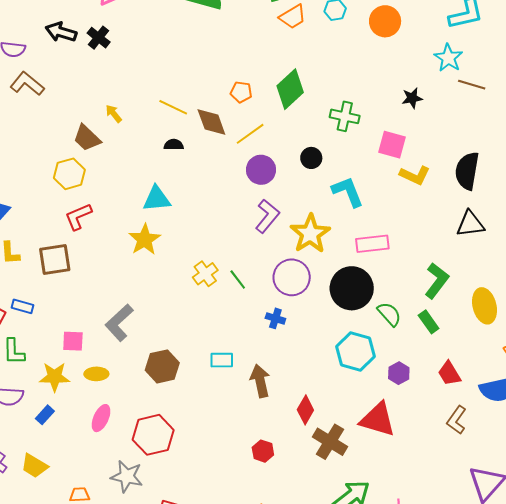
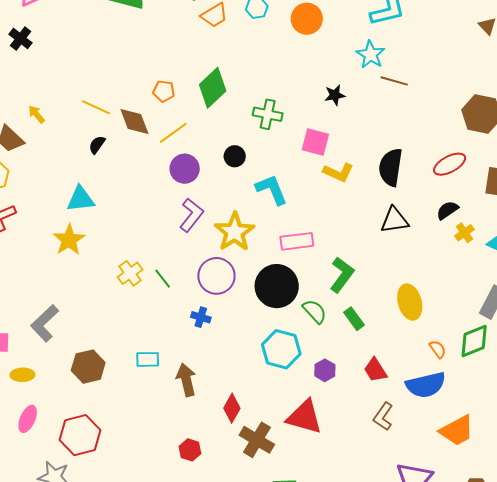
black semicircle: (174, 145) -> (97, 145), turned -54
green L-shape: (437, 281) -> (342, 275), moved

